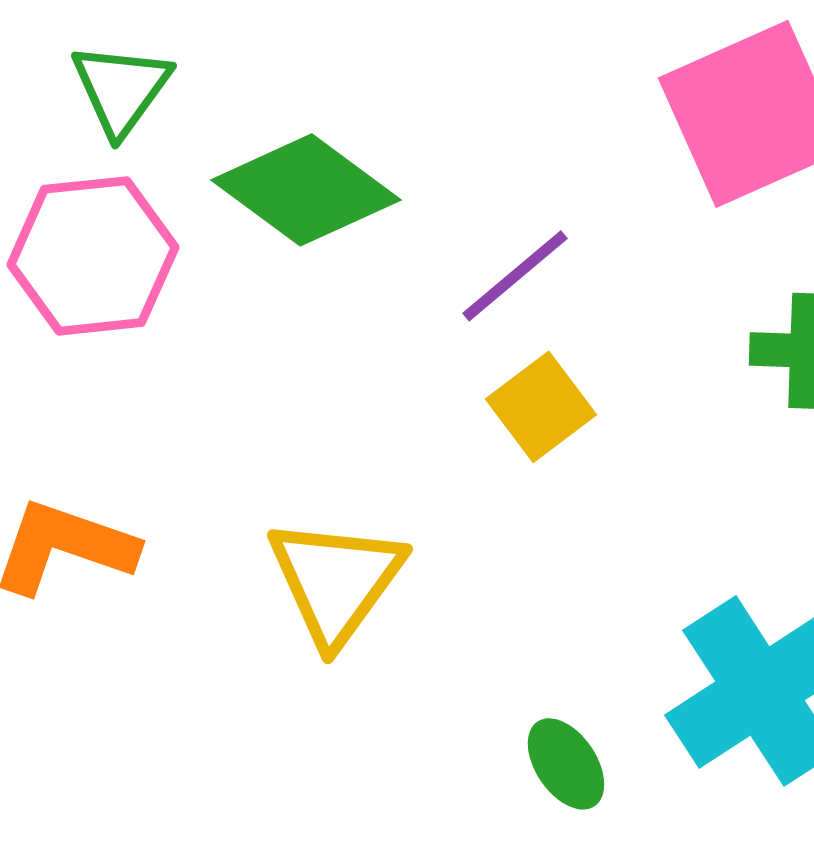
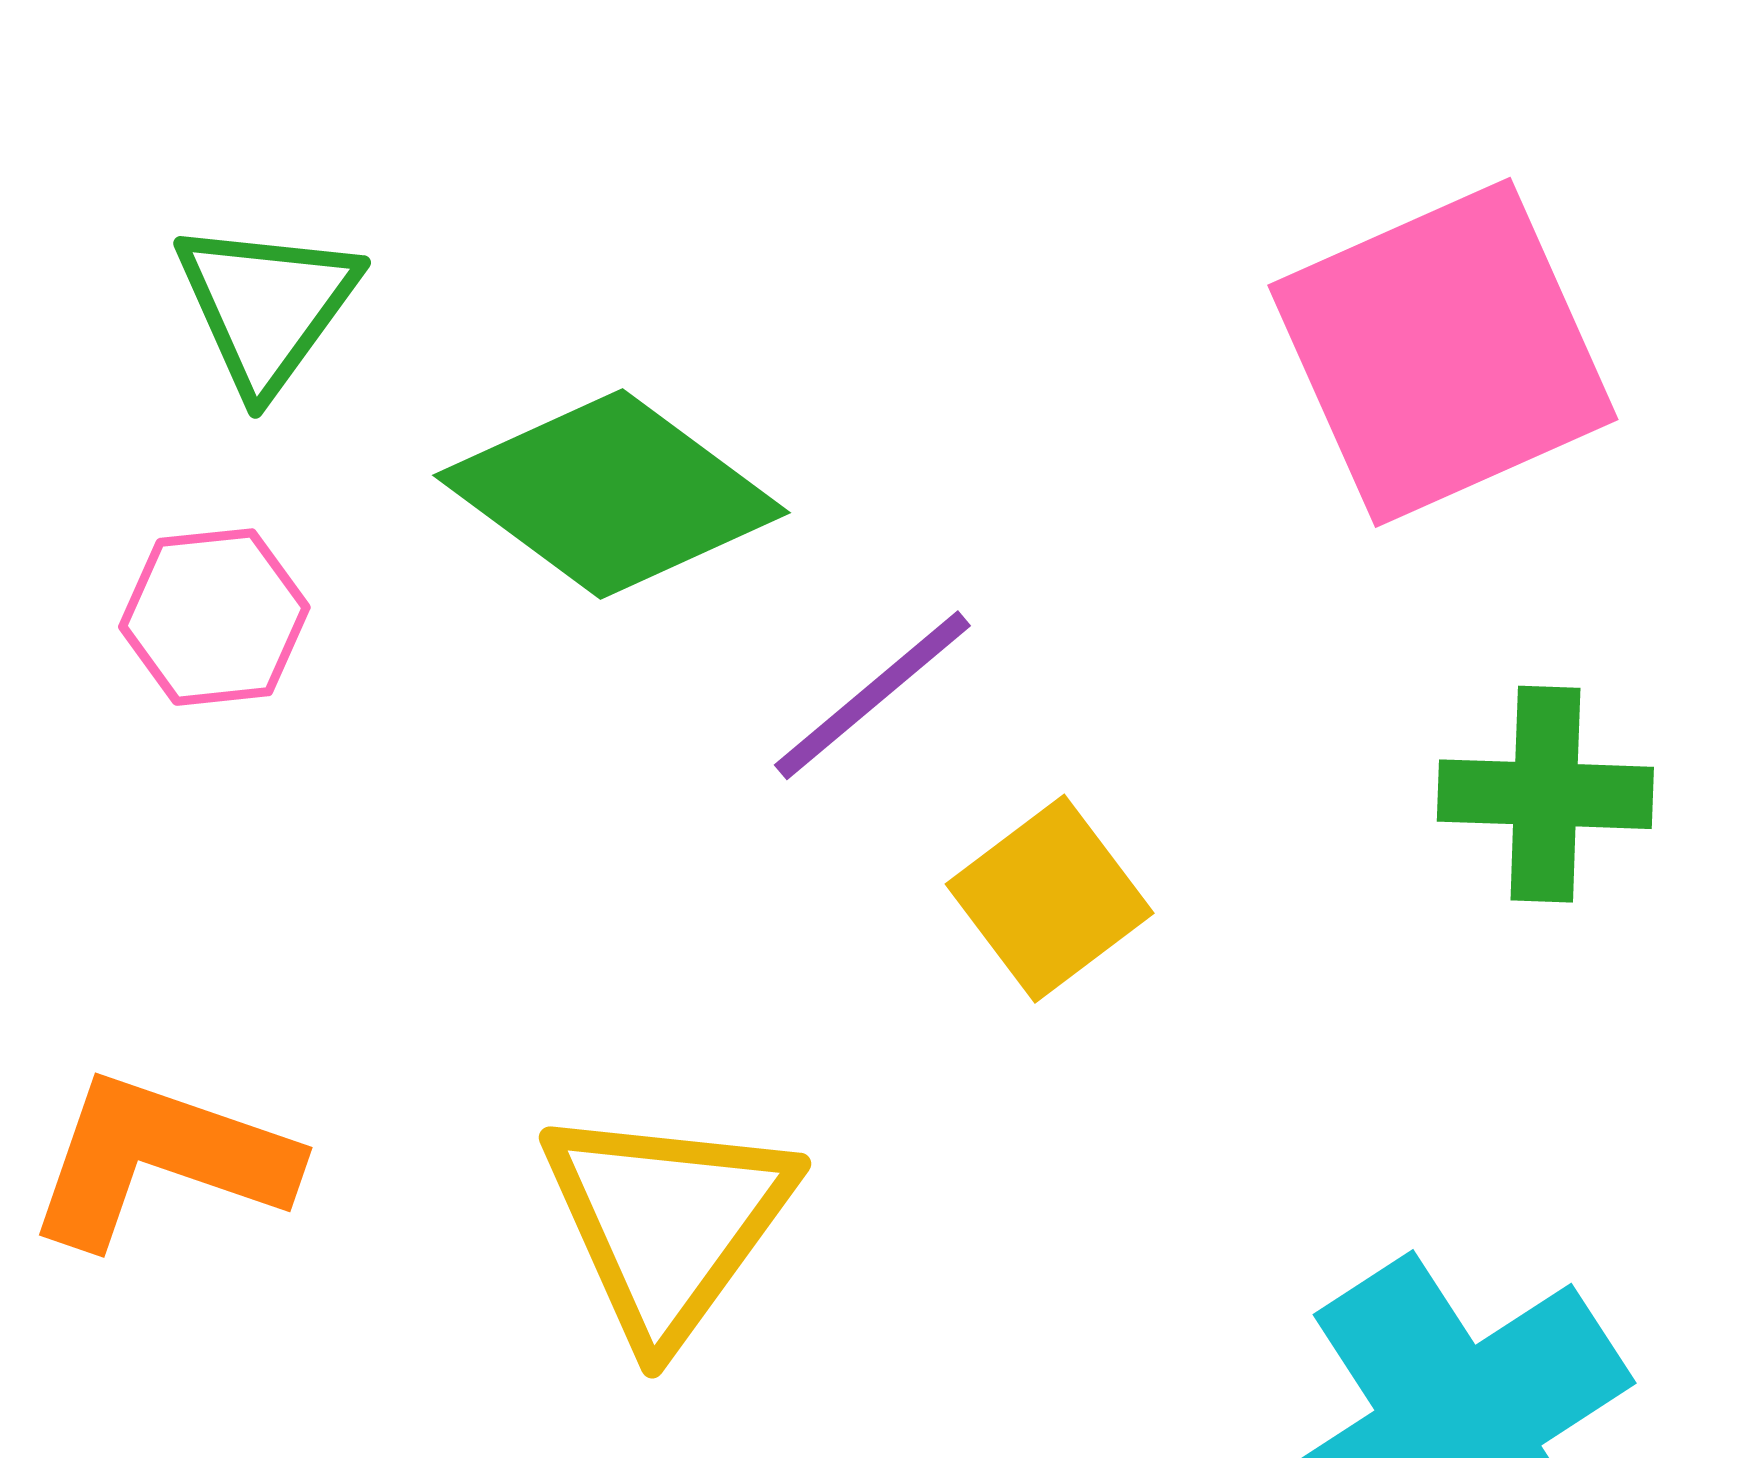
pink hexagon: (93, 256) -> (214, 617), size x0.6
purple line: (515, 276) -> (872, 695), moved

